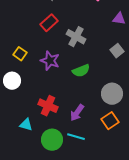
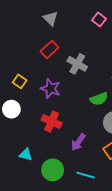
green semicircle: (81, 71) -> (99, 99), moved
red cross: (48, 106) -> (52, 122), moved
cyan line: (76, 137) -> (86, 175), moved

